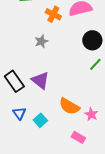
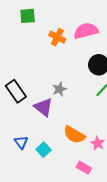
gray star: (41, 41) -> (59, 89), moved
black rectangle: (14, 81) -> (16, 91), moved

